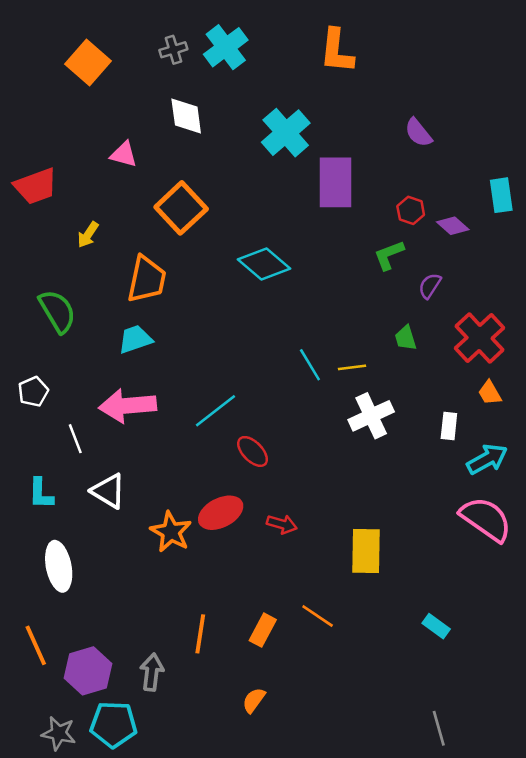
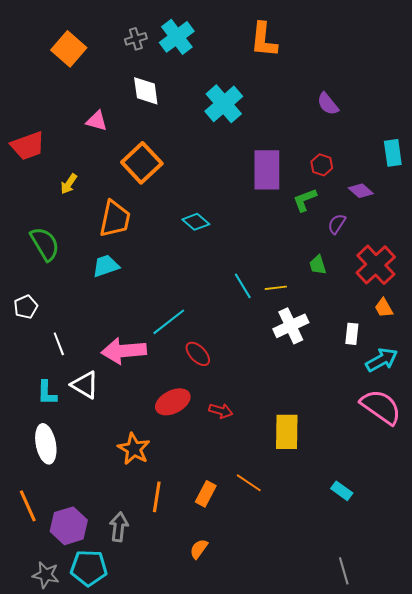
purple rectangle: (335, 182) -> (267, 170), moved
purple diamond: (453, 226) -> (361, 191), moved
cyan diamond: (264, 264) -> (196, 222), moved, size x0.7
pink arrow: (128, 406) -> (124, 351), moved
cyan L-shape: (41, 494) -> (47, 393), moved
orange star: (171, 532) -> (134, 449), moved

